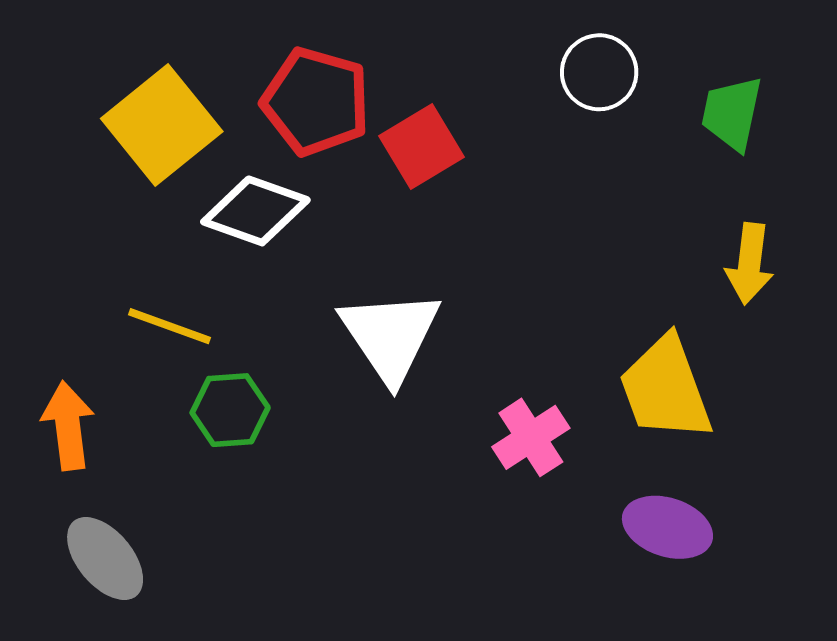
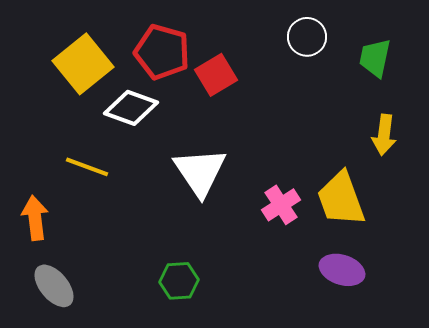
green hexagon: (230, 410) -> (179, 281), moved
pink cross: (531, 437) -> (281, 205), moved

